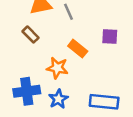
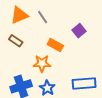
purple square: (110, 36) -> (79, 31), turned -32

